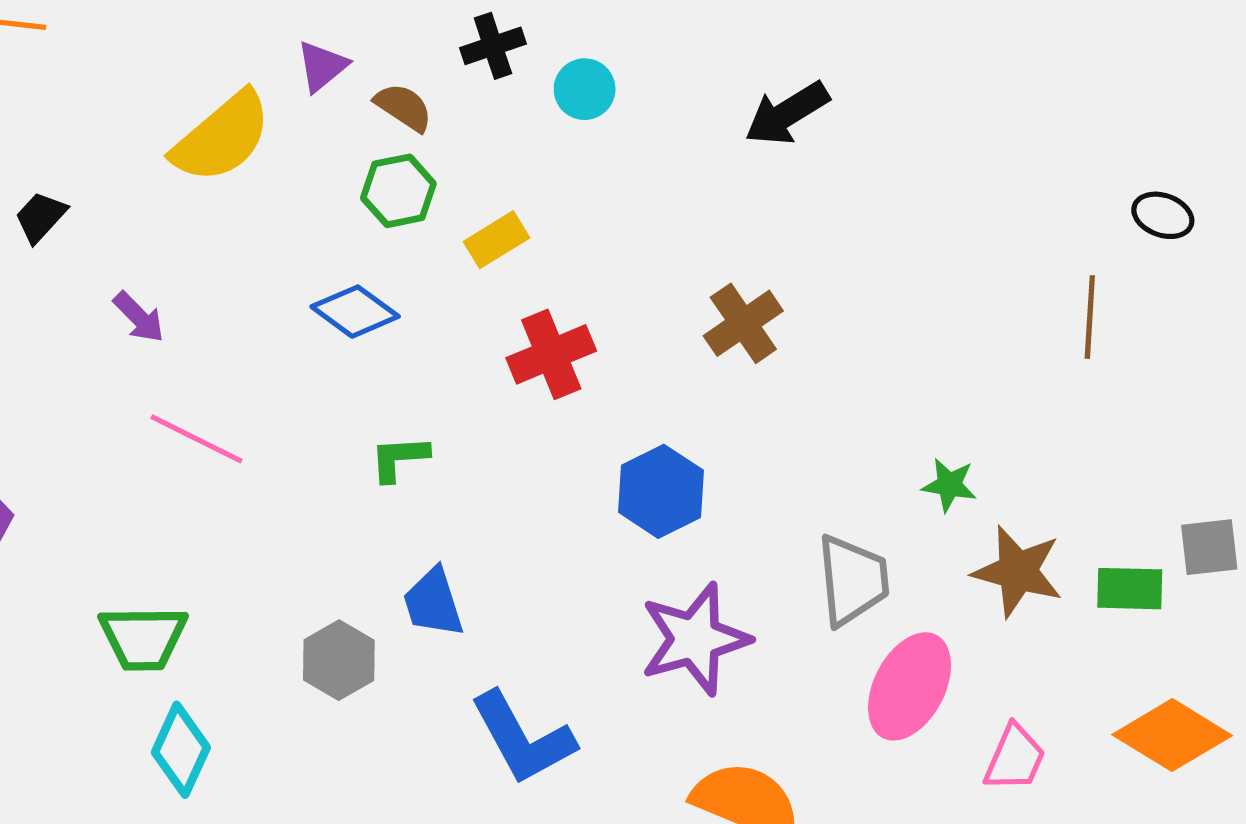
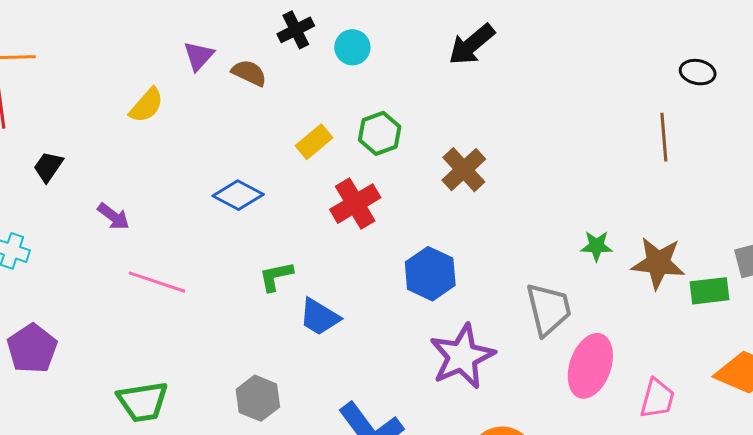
yellow semicircle: (222, 137) -> (146, 105), size x0.6
green hexagon: (398, 191) -> (380, 133), moved
brown star: (1018, 571) -> (658, 263), moved
blue trapezoid: (433, 602) -> (319, 317), moved, turned -33

